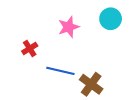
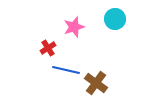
red cross: (30, 48) -> (48, 48), moved

